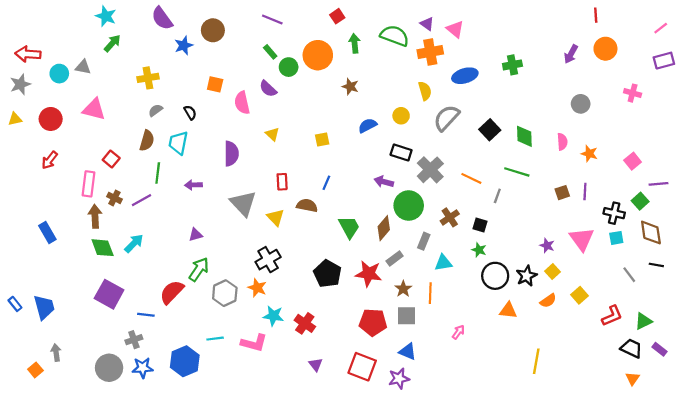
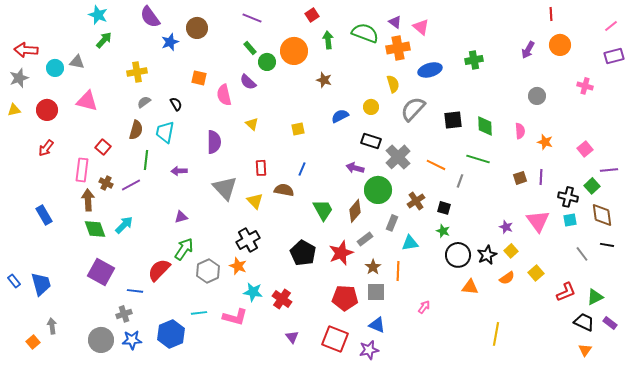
black square: (490, 130) -> (453, 120), turned 36
red star: (369, 274) -> (341, 253), turned -30

